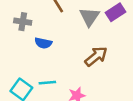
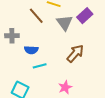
cyan line: (47, 83) -> (40, 66), moved

